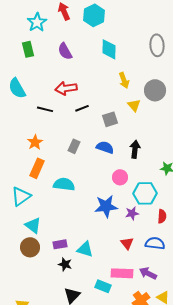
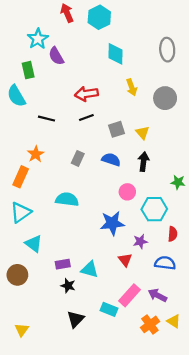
cyan star: (37, 22) -> (38, 39), moved
green rectangle: (28, 49) -> (28, 70), moved
purple semicircle: (65, 51) -> (56, 56), moved
red arrow: (66, 88) -> (86, 94), moved
yellow triangle: (134, 105) -> (142, 133), moved
orange rectangle: (37, 168) -> (21, 177), moved
purple star: (132, 213) -> (140, 241), moved
red triangle: (127, 243) -> (125, 260), moved
brown circle: (30, 247) -> (17, 275), moved
pink rectangle: (122, 273) -> (129, 295), turned -50

